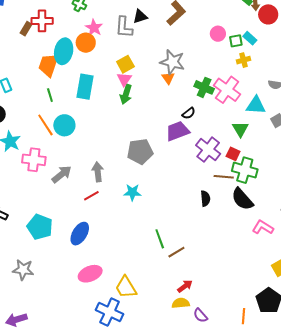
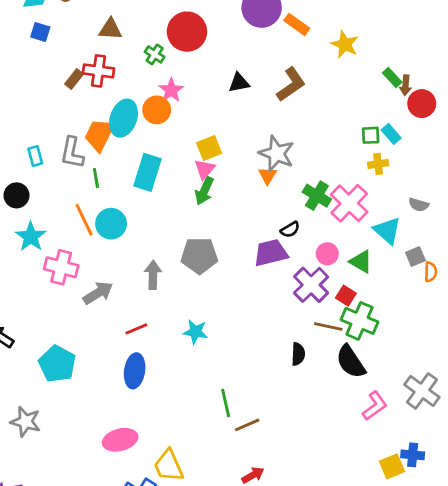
gray L-shape: (124, 27) -> (72, 153), moved
pink circle: (218, 34) -> (327, 254), moved
cyan triangle: (256, 105) -> (387, 231), turned 30
green triangle: (240, 129) -> (361, 262), turned -36
gray pentagon: (140, 151) -> (199, 255), moved
gray arrow: (98, 172) -> (153, 275), moved
pink L-shape: (263, 227) -> (375, 406), turned 105
blue ellipse: (80, 234) -> (135, 371), moved, turned -30

